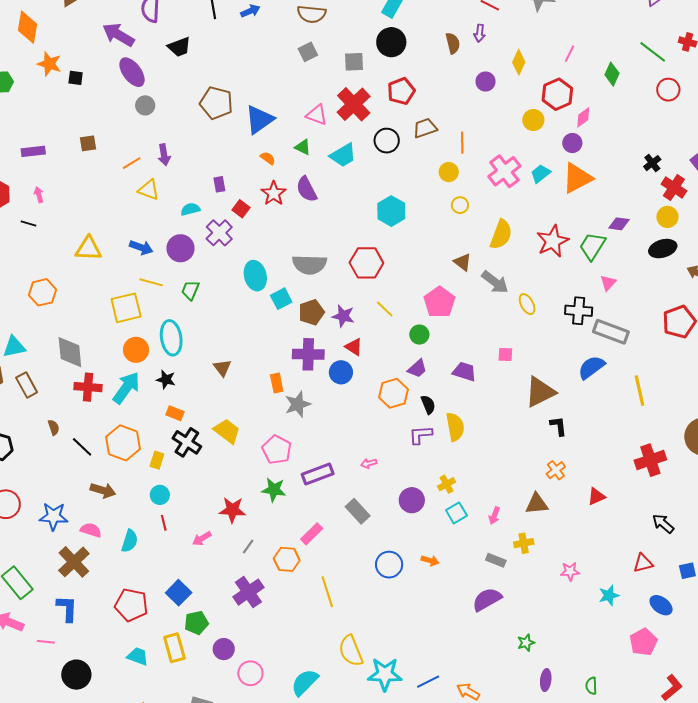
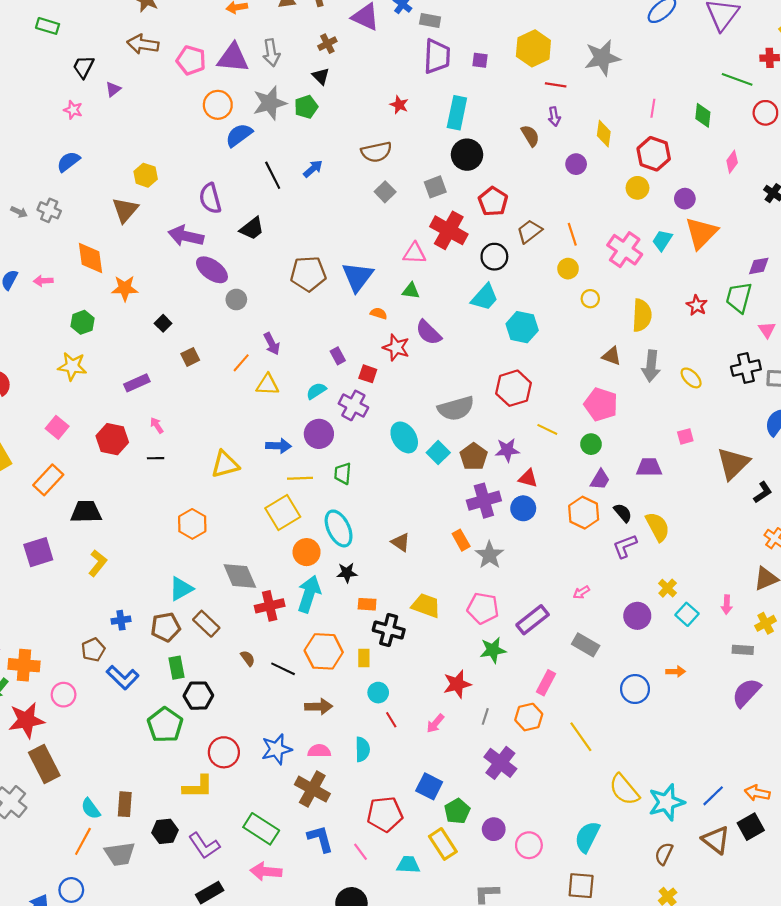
black square: (76, 78) -> (163, 323), moved, turned -35
pink diamond: (583, 117) -> (732, 162), moved
cyan trapezoid: (343, 155) -> (485, 297), moved
red star: (553, 241) -> (697, 305), size x0.6
gray arrow: (495, 282) -> (651, 366), turned 76
black L-shape: (558, 426) -> (763, 492), turned 80
pink line: (46, 642) -> (361, 852), moved, turned 66

